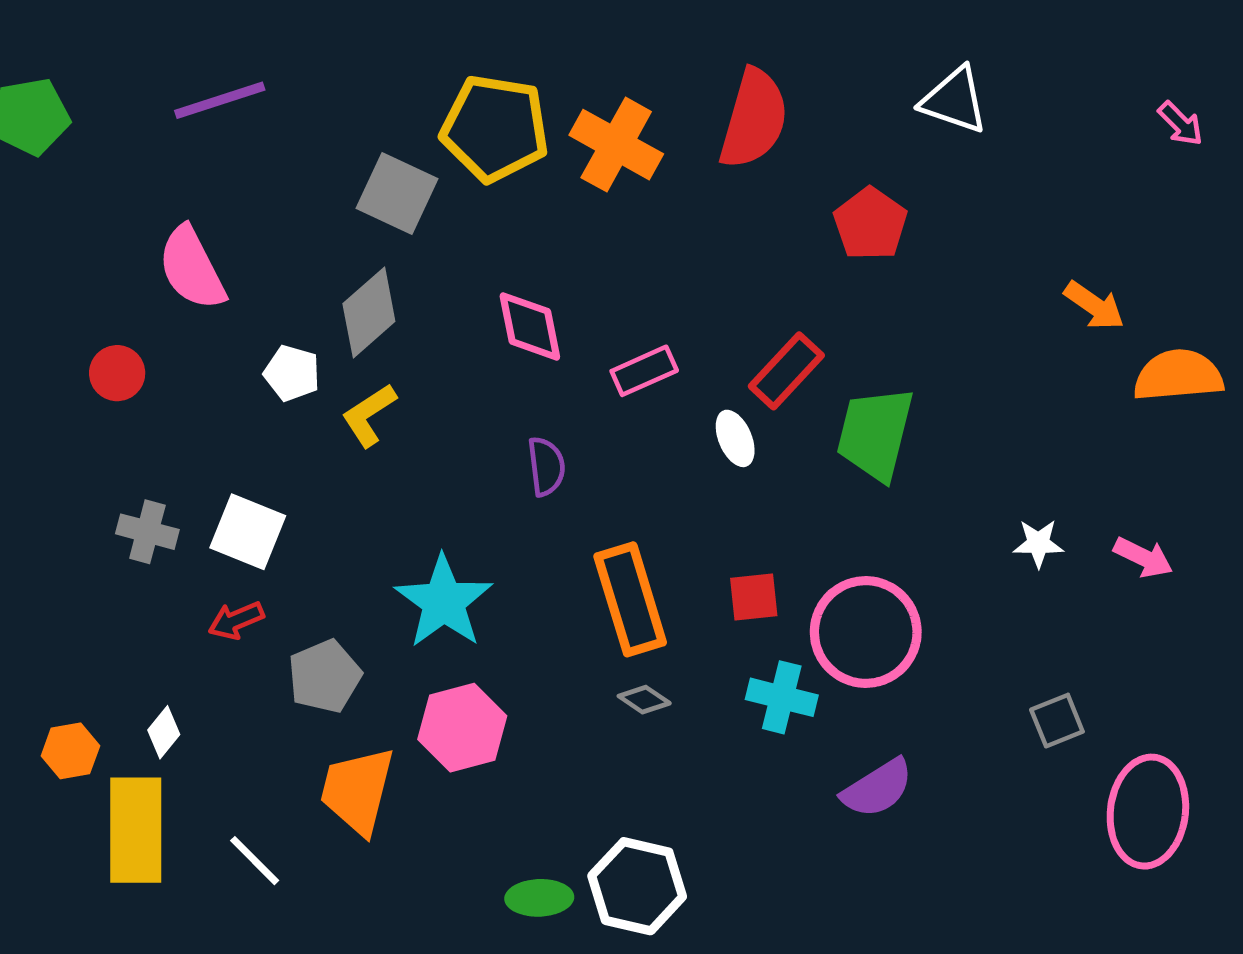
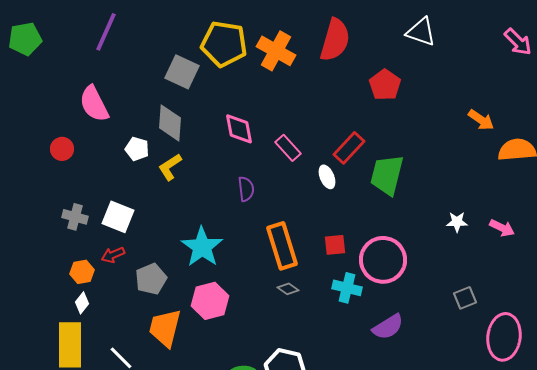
purple line: (220, 100) -> (106, 32), turned -48
pink arrow: (1181, 124) -> (518, 42), size x1.4
gray diamond: (369, 312) -> (170, 123), turned -45
pink rectangle: (644, 371) -> (288, 148), turned 72
orange hexagon: (70, 751) -> (82, 272), moved

